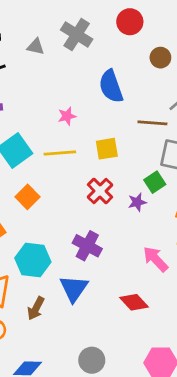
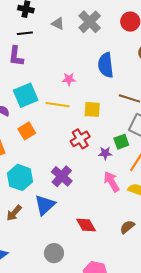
pink arrow: (156, 259) -> (112, 182), moved
gray circle: (92, 360) -> (54, 253), moved

